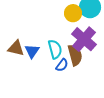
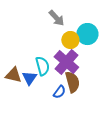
purple cross: (84, 39) -> (66, 62), moved
cyan semicircle: (55, 49) -> (42, 66), moved

